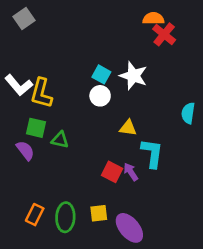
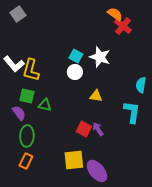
orange semicircle: (153, 18) -> (115, 14), turned 35
cyan L-shape: (152, 153) -> (132, 112), moved
yellow square: (99, 213) -> (74, 160), size x1.5
green ellipse: (65, 217) -> (27, 136), moved

